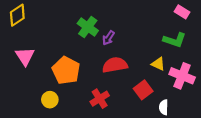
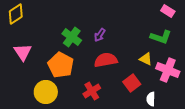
green cross: (88, 27) -> (72, 37), moved
yellow circle: (50, 100) -> (46, 92), size x1.5

